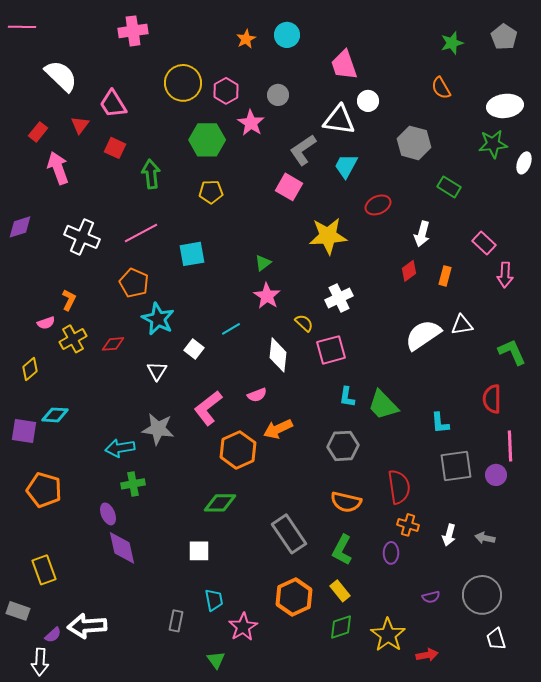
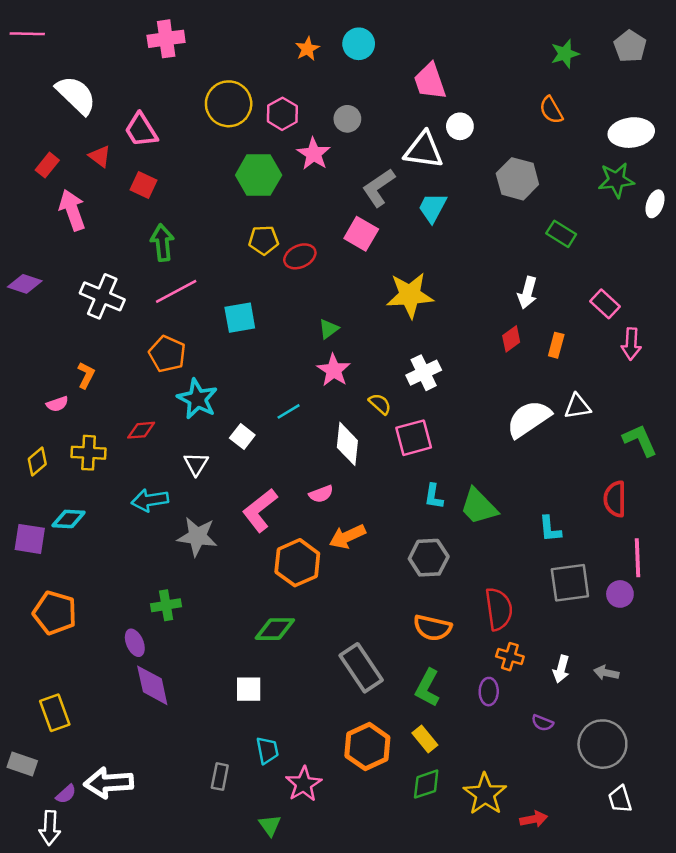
red triangle: (80, 125) -> (100, 156), turned -30
green arrow: (151, 174) -> (162, 243), moved
red ellipse: (378, 205) -> (300, 256), moved
purple diamond: (20, 227) -> (25, 284), turned 36
yellow cross: (73, 339) -> (89, 453), moved, turned 32
cyan arrow: (120, 448) -> (150, 500), moved
purple semicircle: (431, 597) -> (542, 723), moved, turned 36

